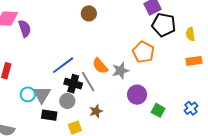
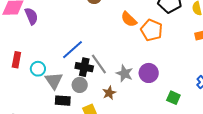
orange semicircle: (100, 66) -> (129, 19), moved
gray star: (120, 71) -> (124, 73), moved, turned -30
cyan circle: (28, 94) -> (38, 69), moved
green square: (158, 110) -> (173, 98), moved

